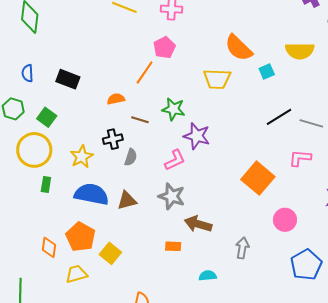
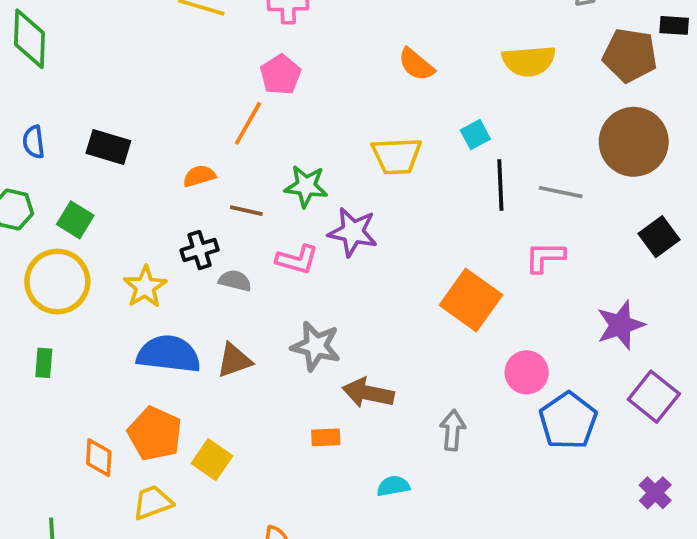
orange semicircle: (239, 48) -> (416, 64), size x0.7
cyan square: (267, 71) -> (475, 135), moved
yellow trapezoid: (217, 79) -> (397, 156), moved
black line: (279, 117) -> (500, 185), turned -56
gray semicircle: (131, 157) -> (235, 281), turned -90
pink L-shape: (175, 160) -> (297, 260), moved, turned 45
green rectangle: (46, 184) -> (44, 363), moved
blue pentagon: (306, 265) -> (568, 421), moved

